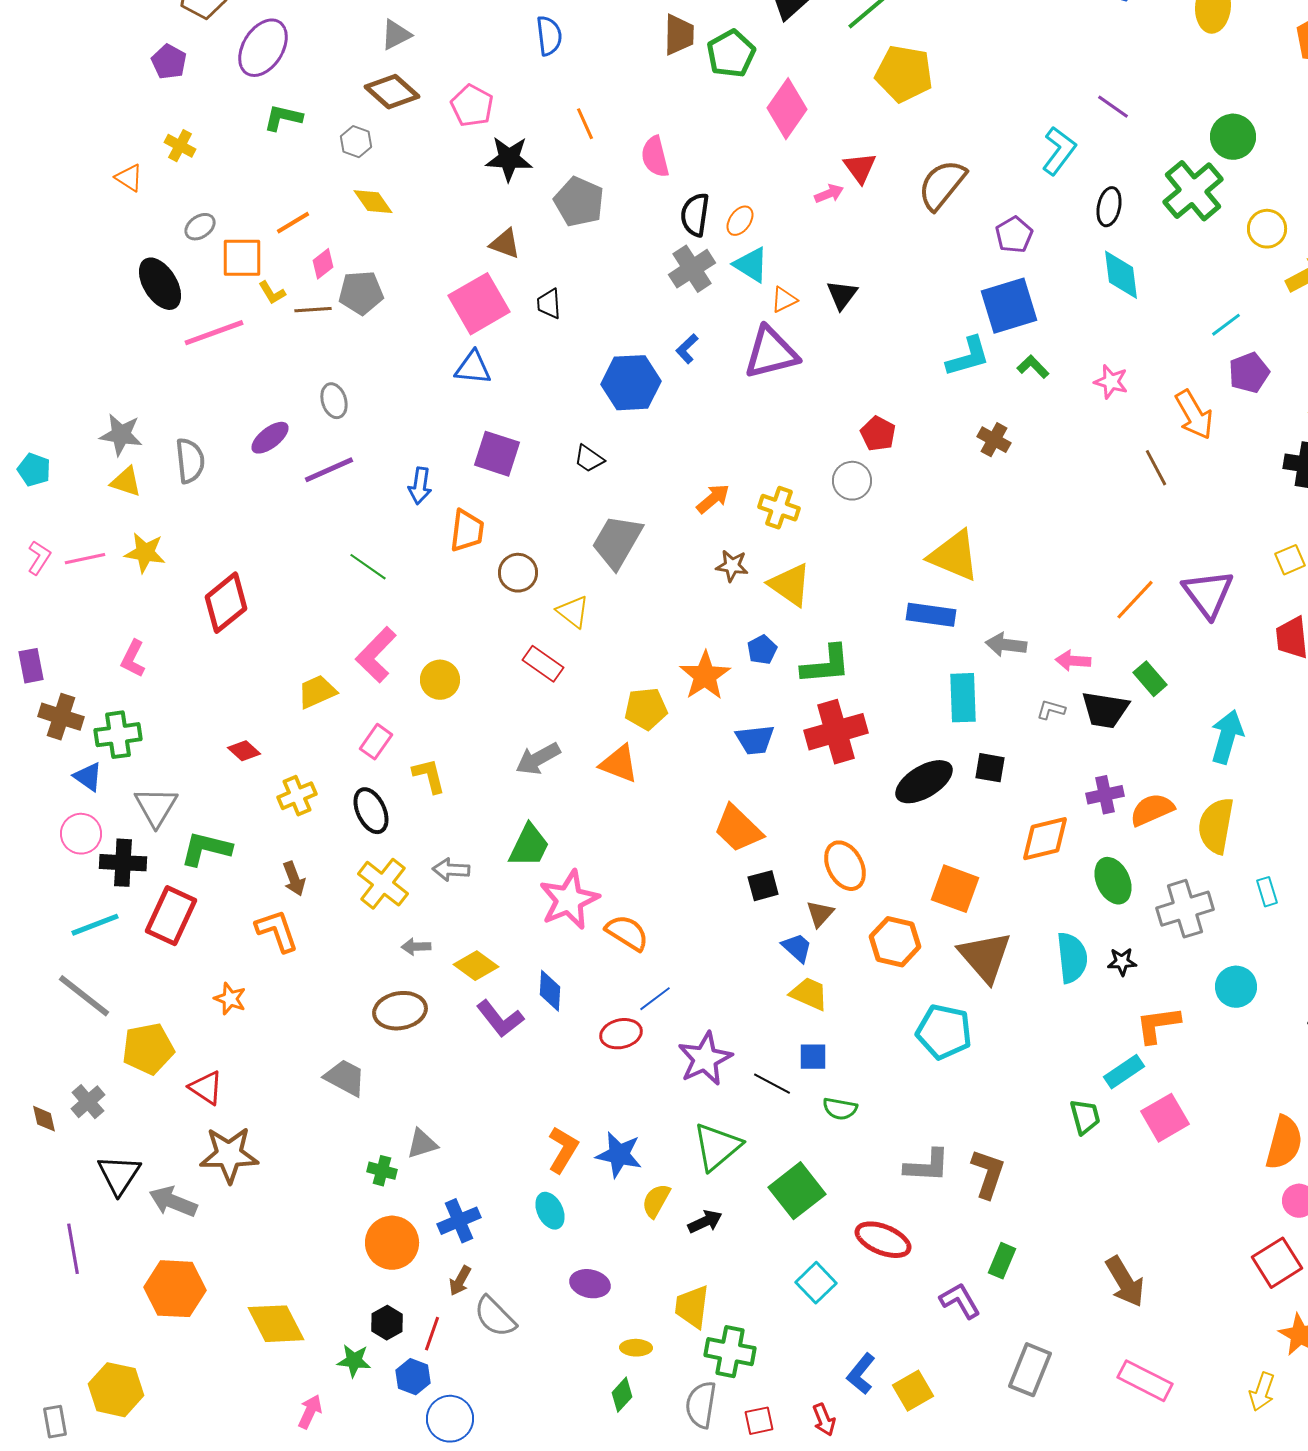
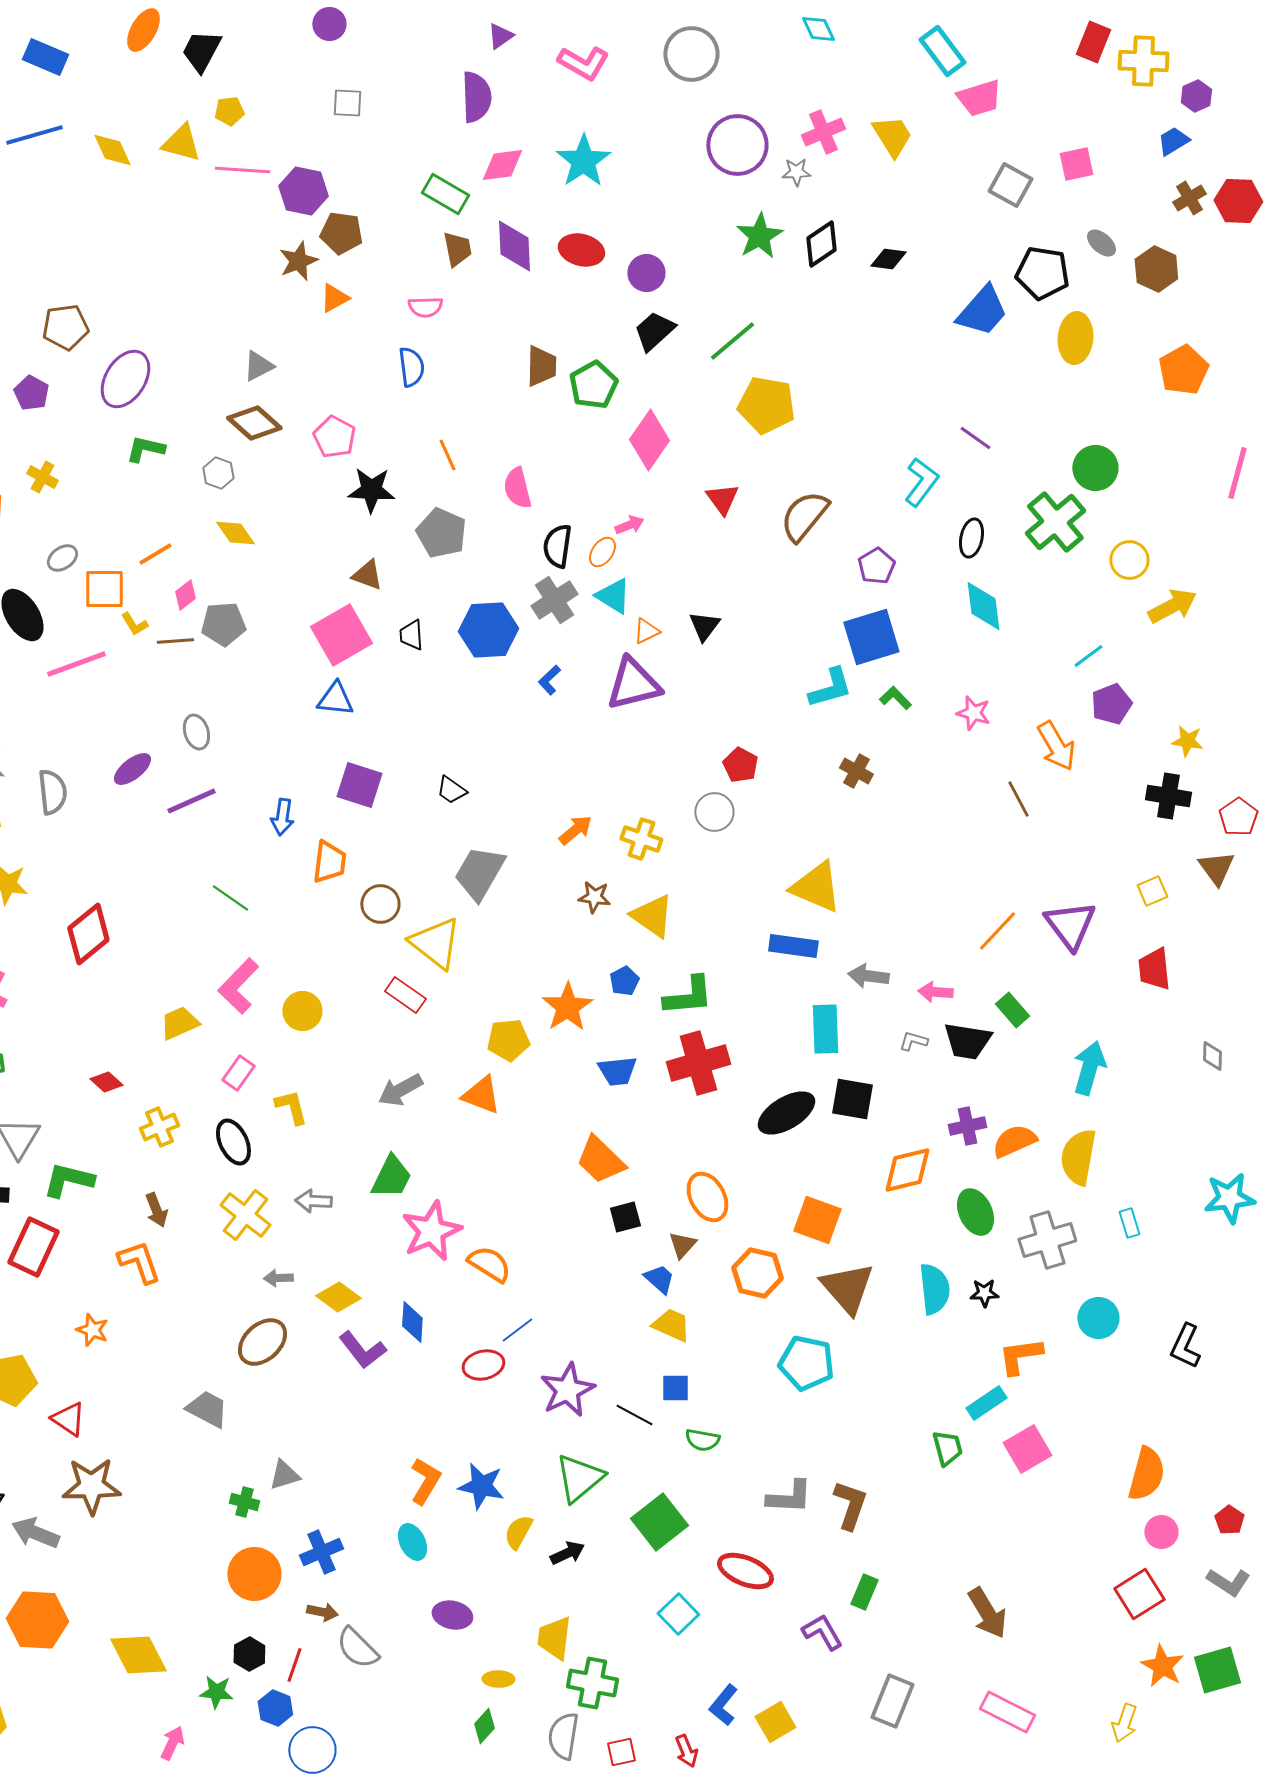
pink arrow: (829, 194) -> (629, 525), moved
blue hexagon: (631, 383) -> (488, 630), moved
yellow triangle: (573, 612) -> (435, 943), size x1.6
black square: (990, 768) -> (852, 1099), size x1.4
brown ellipse: (400, 1011) -> (262, 1342), turned -33
brown arrow: (460, 1281) -> (322, 1612), turned -108

